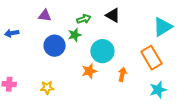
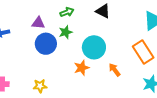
purple triangle: (45, 16) -> (38, 23), moved
green arrow: (84, 19) -> (67, 12), moved
orange arrow: (122, 74) -> (115, 70), turned -48

